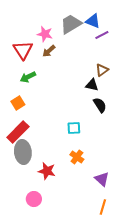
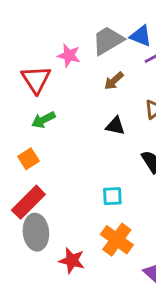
brown arrow: (49, 51) -> (114, 81), moved
black triangle: (92, 85) -> (115, 126), moved
orange cross: (77, 157) -> (117, 240), size x1.5

